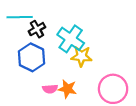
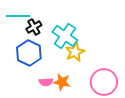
yellow star: (82, 56) -> (75, 52), turned -30

